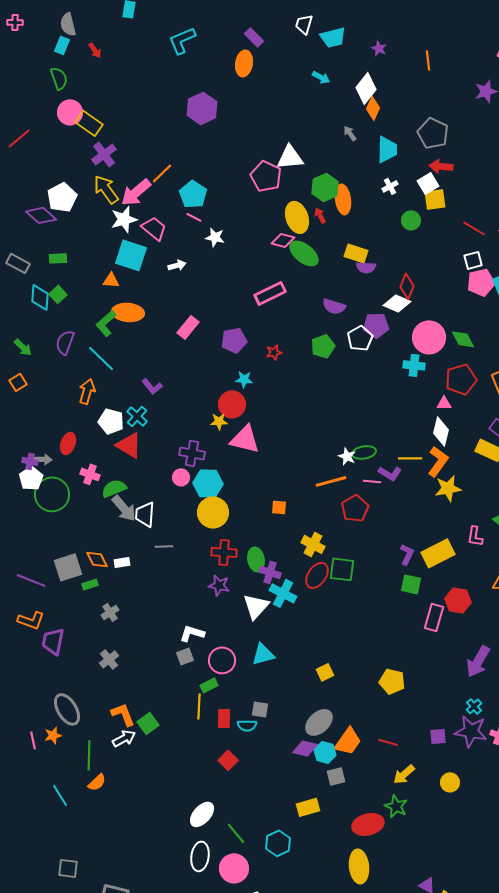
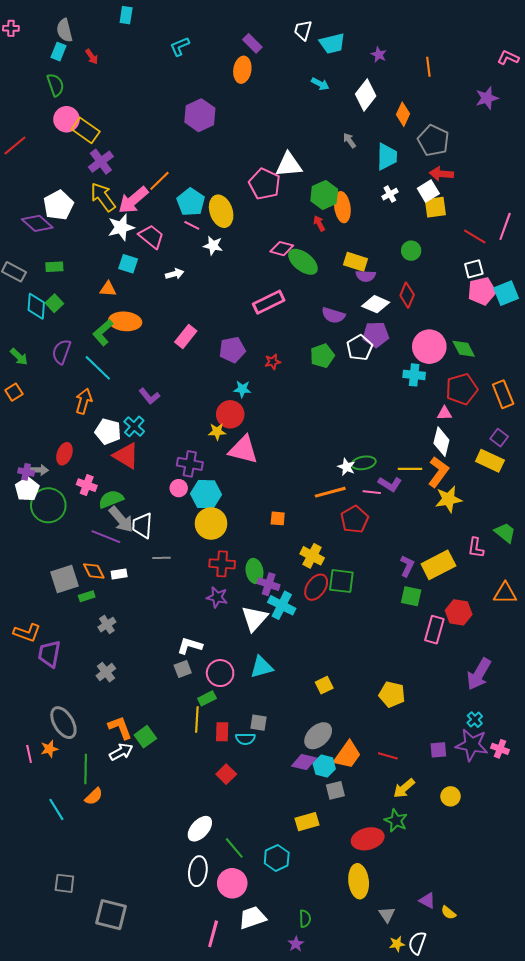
cyan L-shape: (182, 40) -> (180, 46), size x0.7
orange diamond: (373, 108) -> (403, 114), moved
yellow ellipse: (297, 217) -> (221, 211), moved
green circle: (411, 220) -> (411, 251), moved
cyan square: (131, 255) -> (128, 264), size x0.6
white diamond: (397, 303) -> (376, 304), moved
purple line: (31, 580) -> (106, 537), moved

